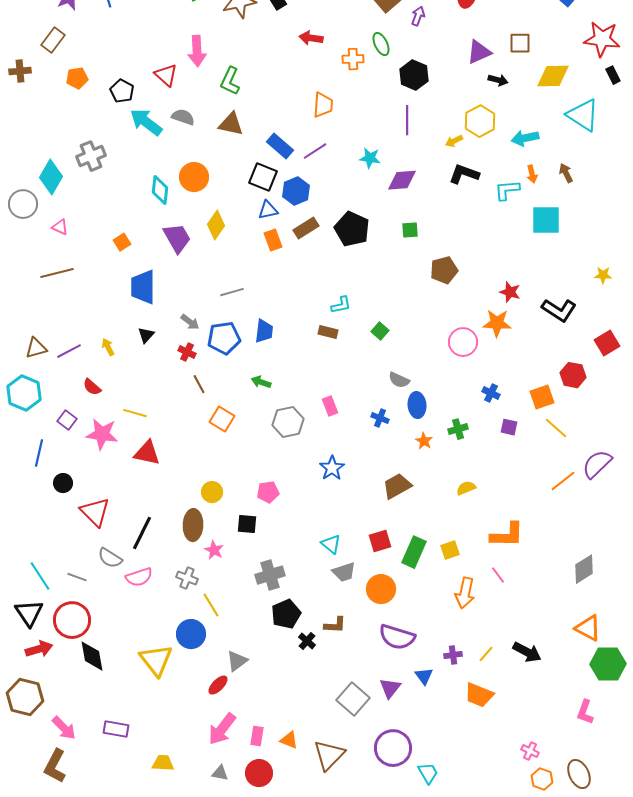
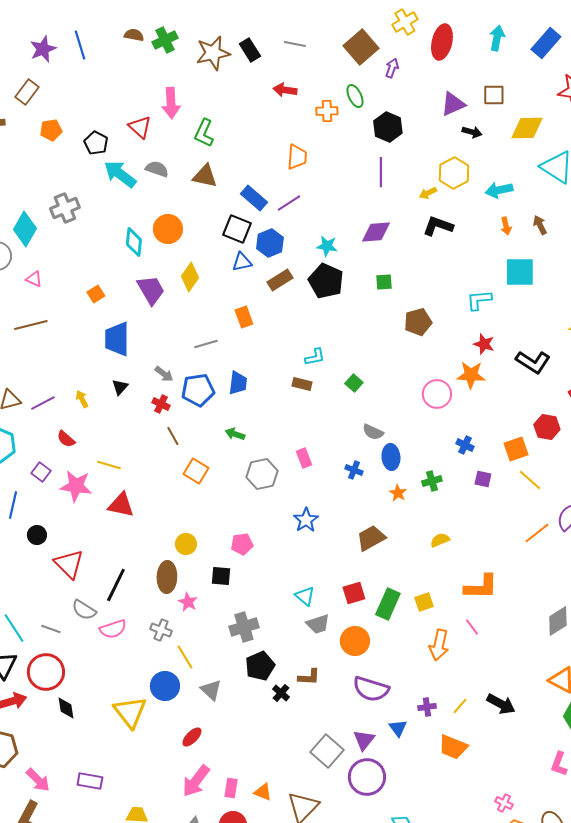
cyan star: (370, 158) -> (327, 246), moved
cyan L-shape: (507, 190) -> (479, 300), moved
orange rectangle: (273, 240) -> (244, 317), moved
black diamond: (92, 656) -> (66, 708), size x0.7
gray triangle: (237, 661) -> (211, 690), moved, turned -40
purple circle: (393, 748) -> (367, 777), moved

